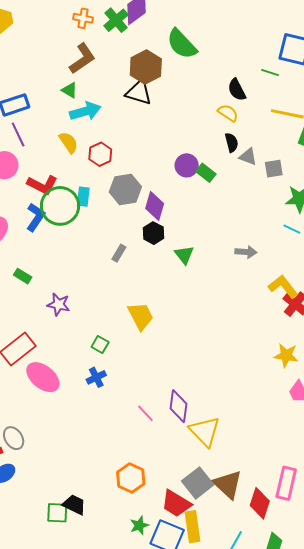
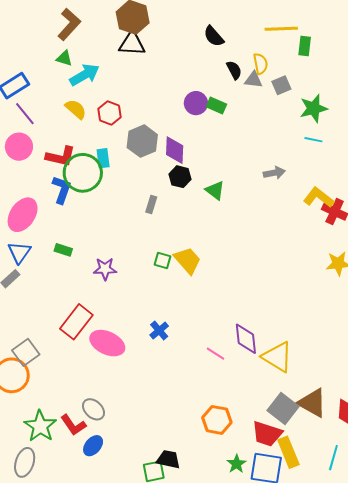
black semicircle: (237, 90) -> (214, 36), moved
yellow semicircle: (228, 113) -> (260, 64), moved, turned 60
green square: (100, 345) -> (162, 261), moved

